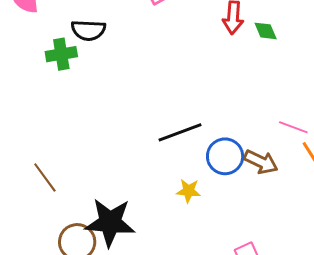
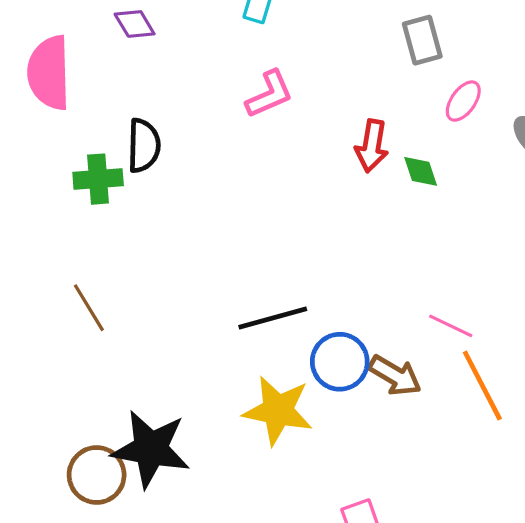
black semicircle: (88, 30) -> (144, 146), turned -96
brown line: (45, 178) -> (89, 308), moved
yellow star: (188, 191) -> (278, 410), size x1.8

